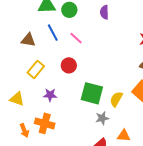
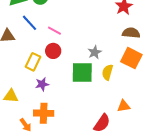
pink line: (76, 38) -> (54, 31), moved
yellow rectangle: (36, 69) -> (33, 62), moved
gray star: (102, 118) -> (95, 52), moved

